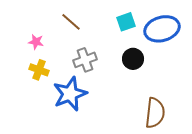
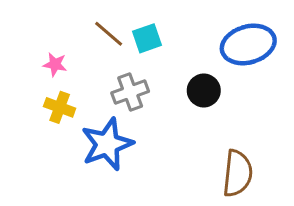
cyan square: (126, 22) -> (147, 38), moved

